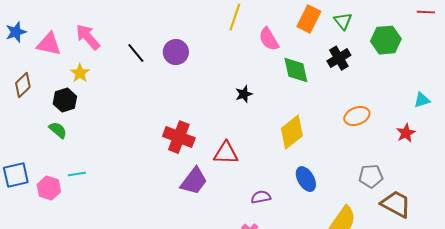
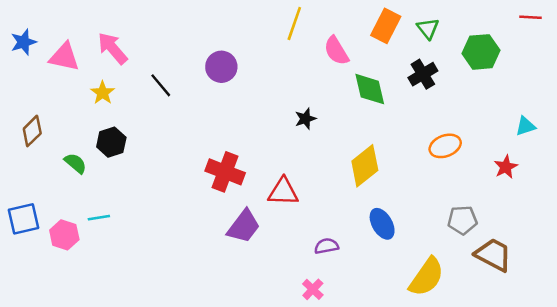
black line: (136, 53) -> (161, 85), moved
brown diamond: (23, 85) -> (32, 131), moved
black hexagon: (65, 100) -> (111, 142), moved

